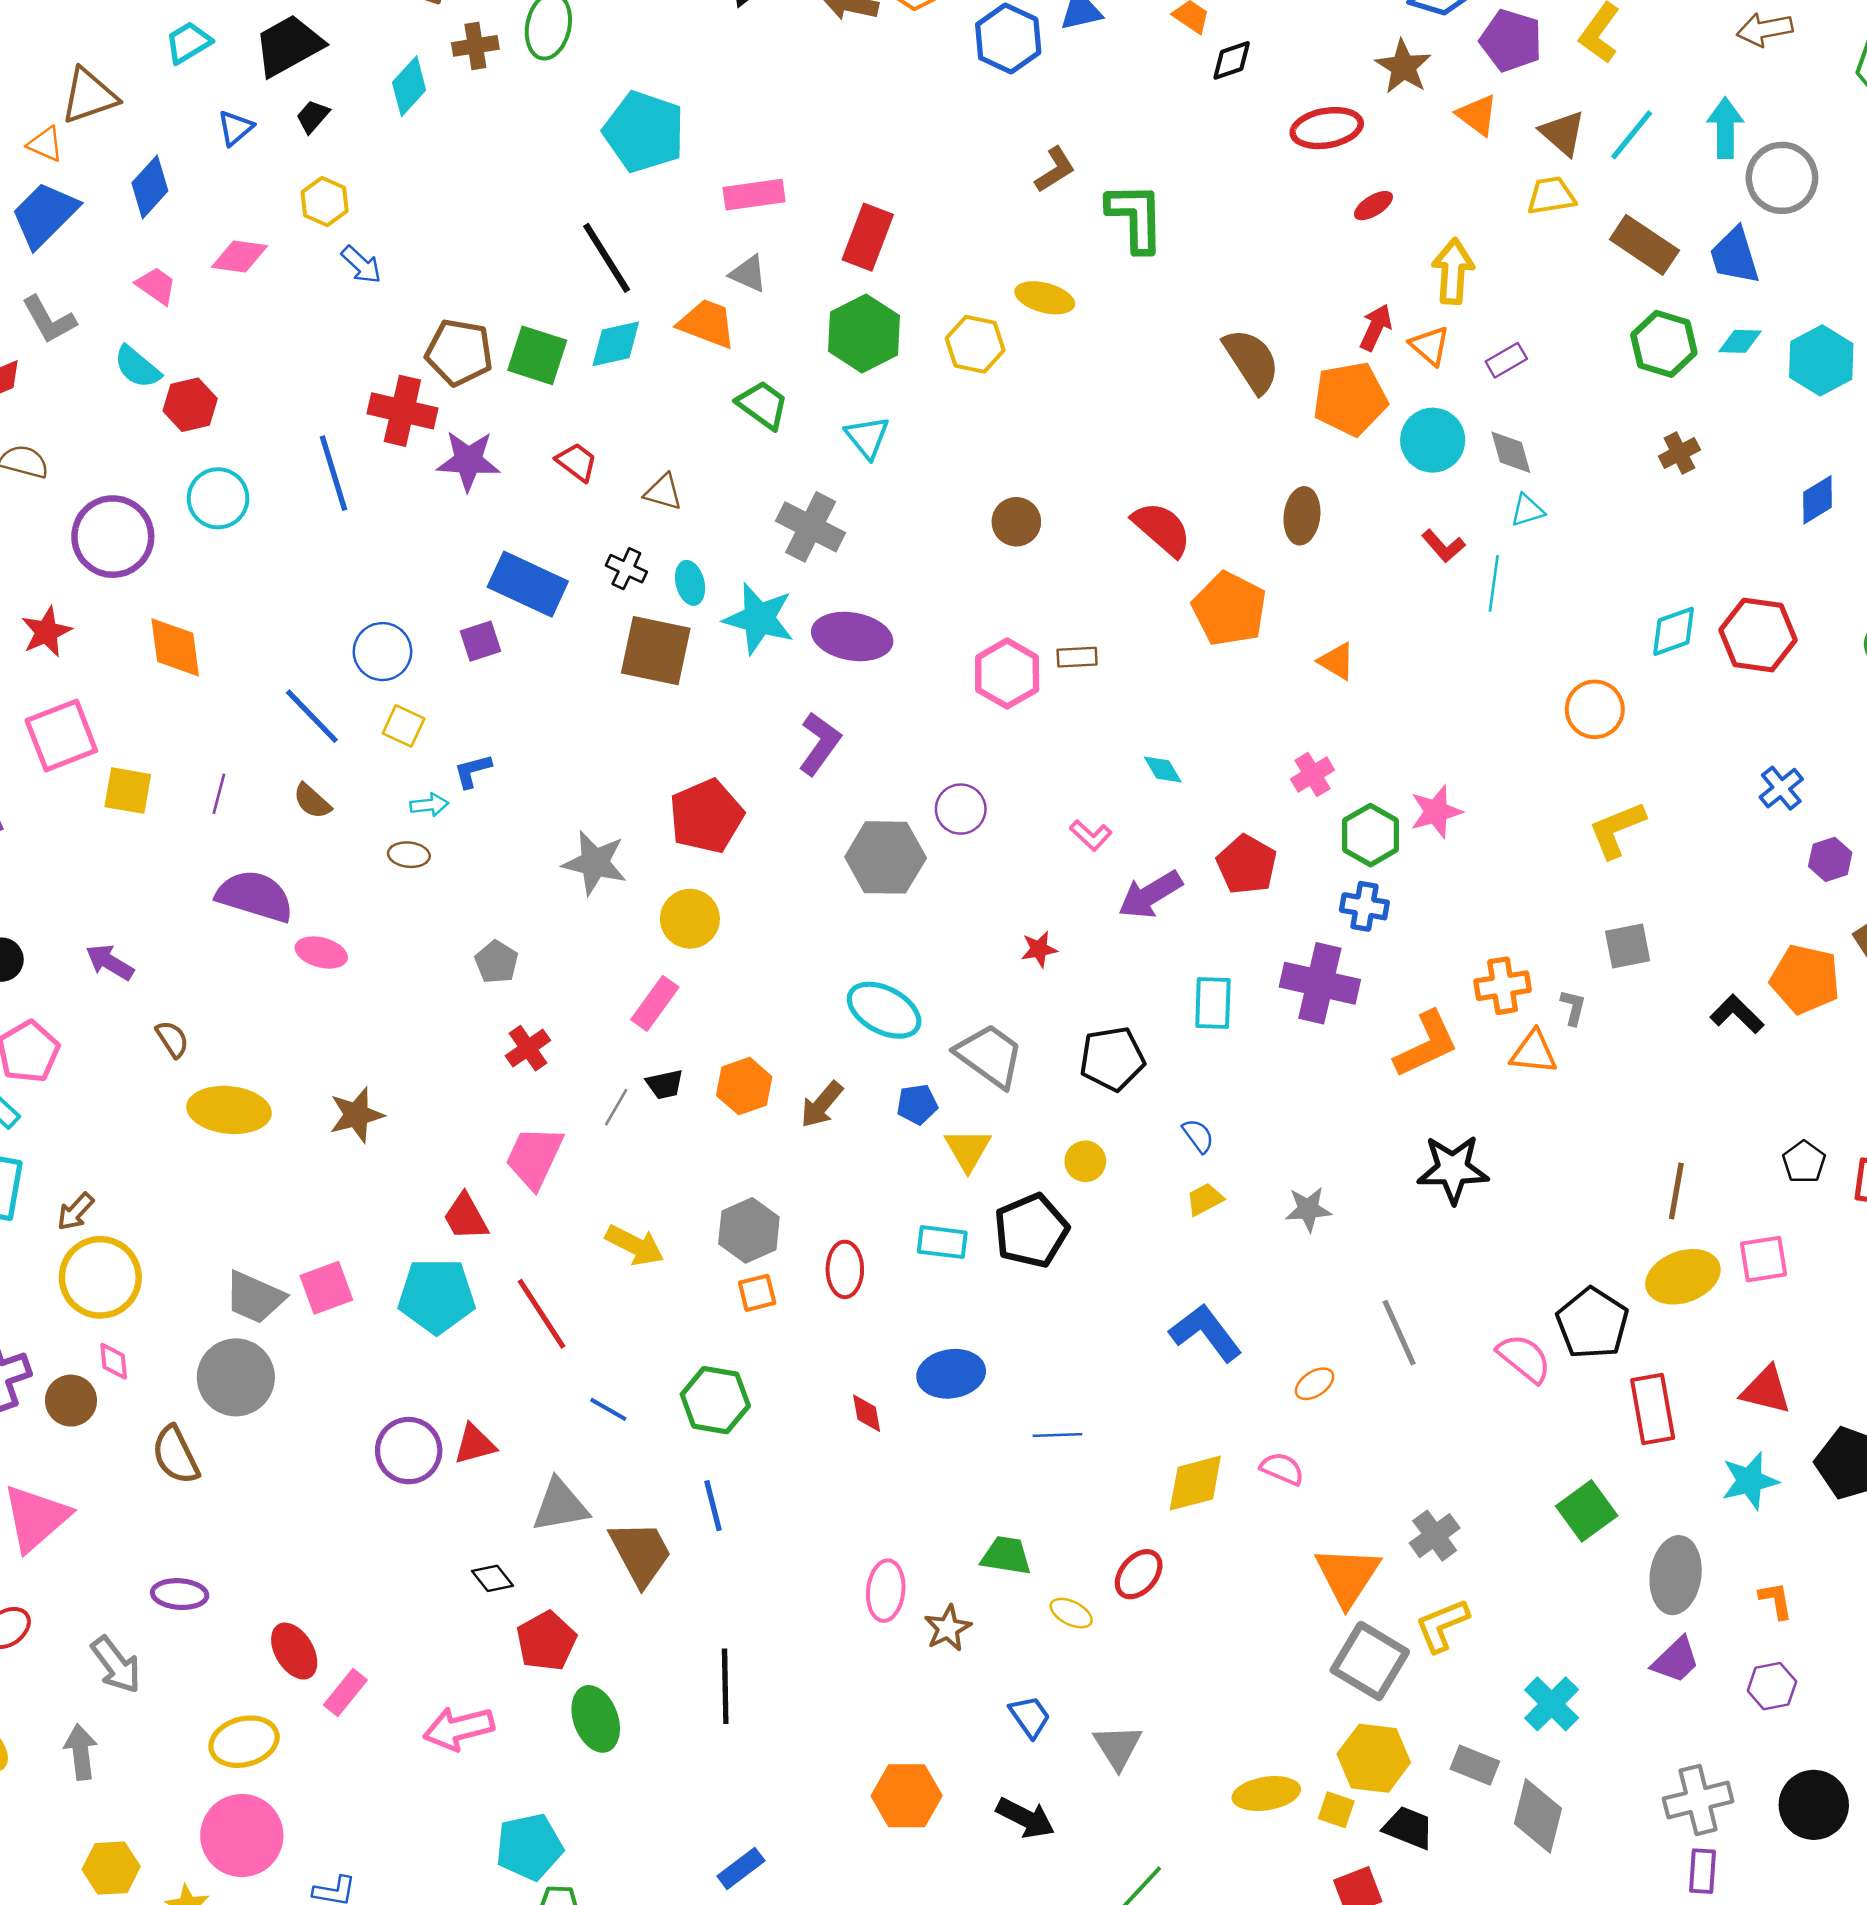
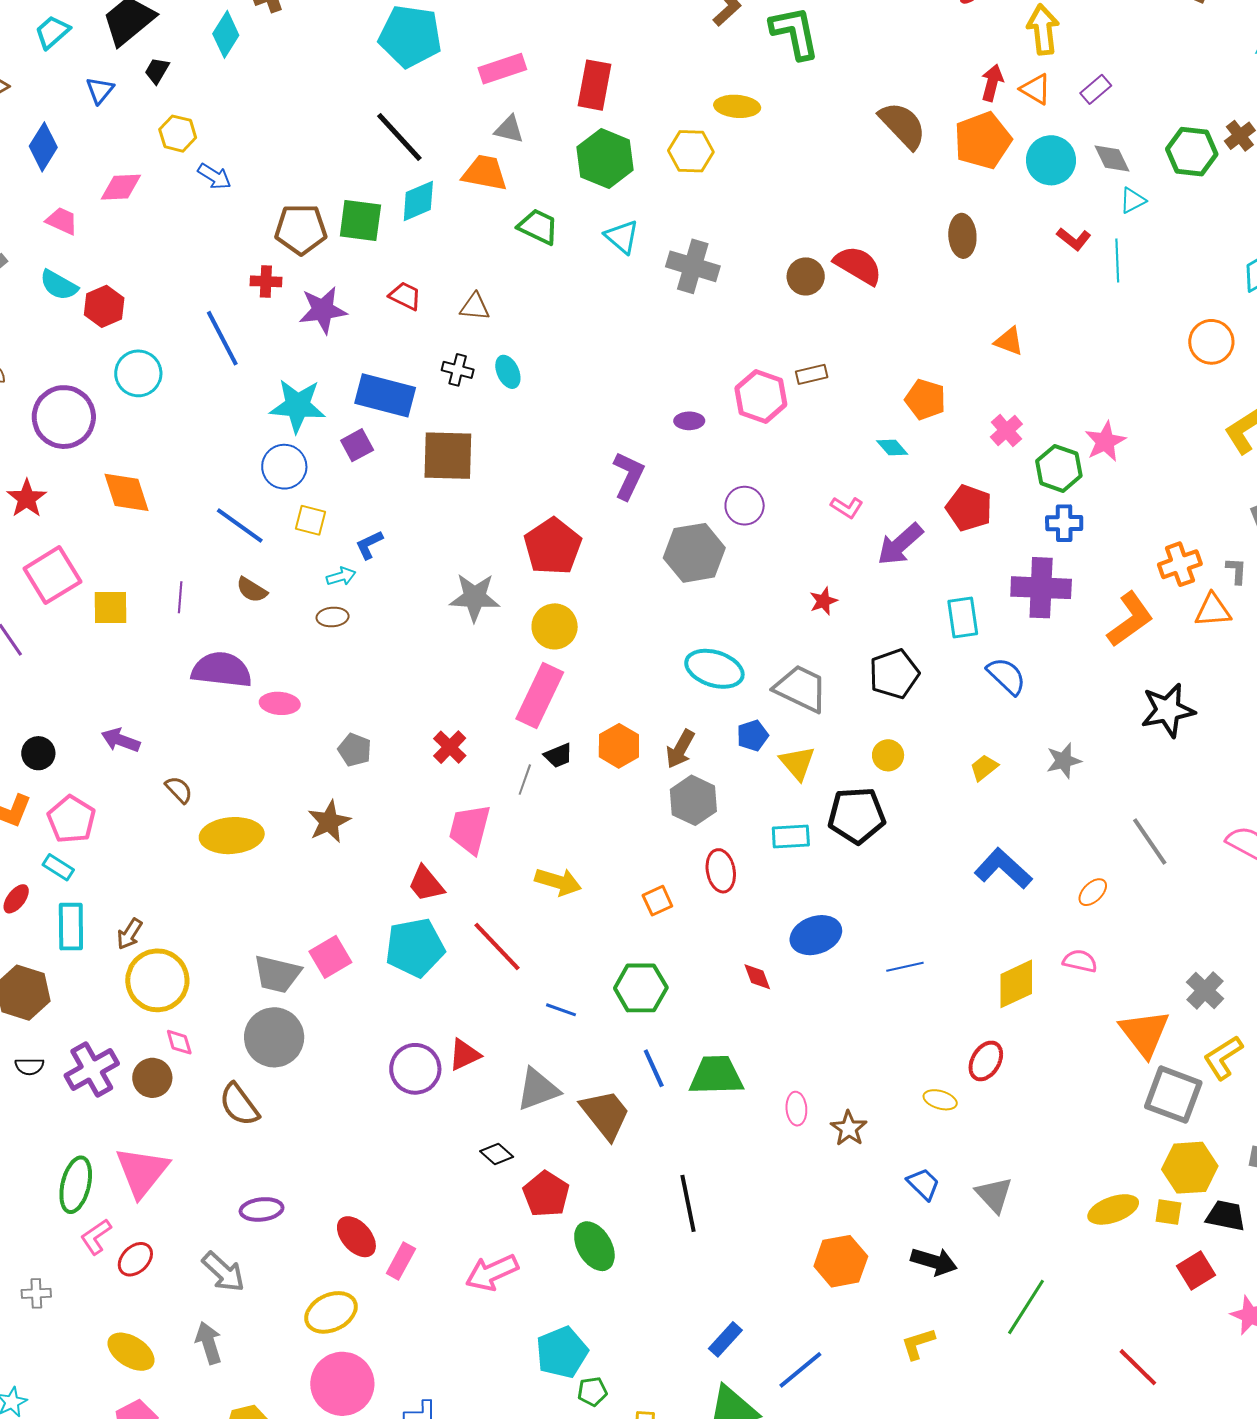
green hexagon: (1664, 344) -> (1192, 152), moved
red cross: (402, 411) -> (266, 281), size x0.6
brown circle: (1016, 522) -> (806, 276), moved
gray cross: (811, 527) -> (693, 266), moved
orange pentagon: (1229, 609) -> (925, 399), moved, size x0.7
cyan star: (759, 619) -> (298, 406), moved
purple ellipse: (852, 636) -> (689, 421), moved, size x0.5
brown square: (656, 651) -> (448, 456), moved
gray pentagon: (497, 962) -> (355, 750), moved
pink rectangle: (655, 1003) -> (540, 696), size x1.5
blue semicircle: (1198, 1136) -> (1006, 676), moved, size x1.5
gray hexagon: (749, 1230) -> (693, 800), moved
black pentagon: (1031, 1231) -> (857, 815), turned 30
green trapezoid: (1006, 1556) -> (716, 1075), moved, size x1.4
pink ellipse: (886, 1591) -> (796, 1109), size x0.7

